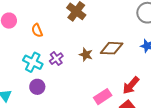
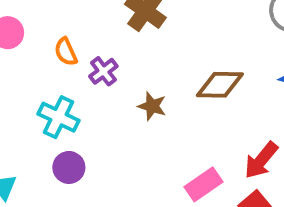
brown star: (86, 55) -> (152, 106), moved
purple cross: (56, 59) -> (103, 71), moved

